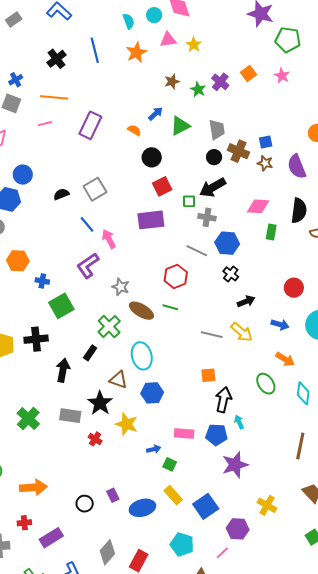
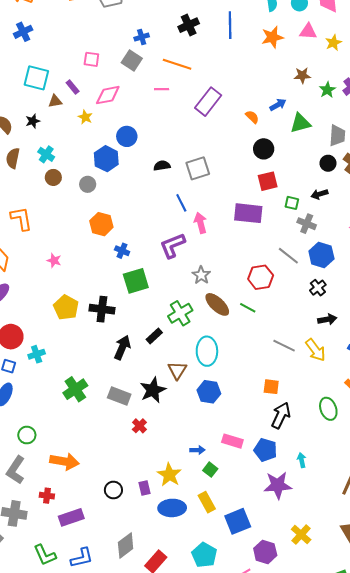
black arrow: (213, 187) -> (319, 194), size x0.6
brown triangle: (118, 380) -> (177, 370), turned 30
cyan arrow: (239, 422) -> (302, 460), moved
yellow star: (127, 424) -> (169, 475), moved

